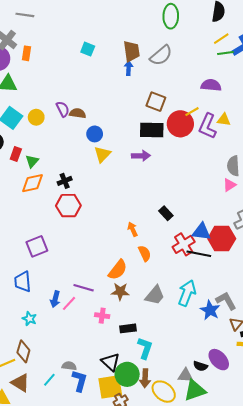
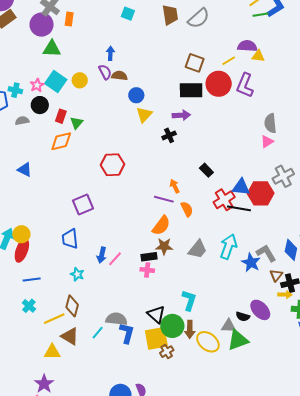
blue arrow: (129, 68) -> (110, 53), moved
yellow line: (192, 112) -> (229, 61), moved
yellow triangle: (224, 120) -> (258, 56), moved
black cross: (65, 181) -> (169, 135), moved
orange diamond: (32, 183) -> (61, 141), moved
purple line: (84, 288) -> (164, 199), moved
black rectangle: (128, 328) -> (149, 257), moved
gray semicircle: (69, 366) -> (116, 319), size x1.5

